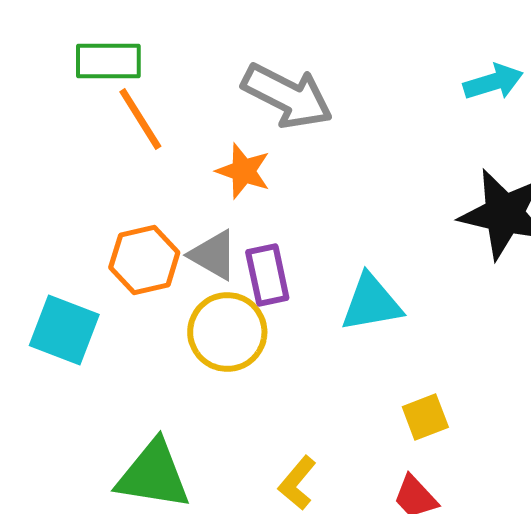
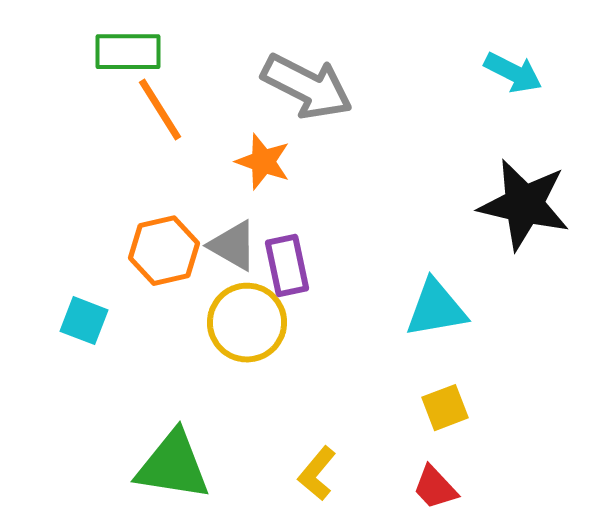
cyan arrow: (493, 82) -> (513, 73), turned 44
cyan triangle: (371, 303) -> (436, 309), moved
cyan square: (64, 330) -> (84, 321), size x0.7

